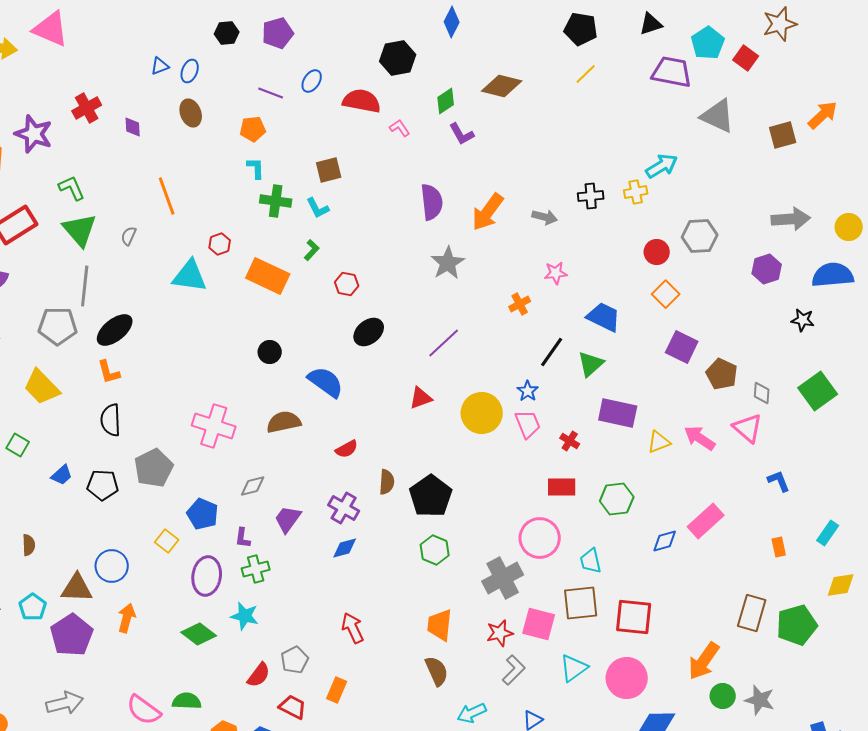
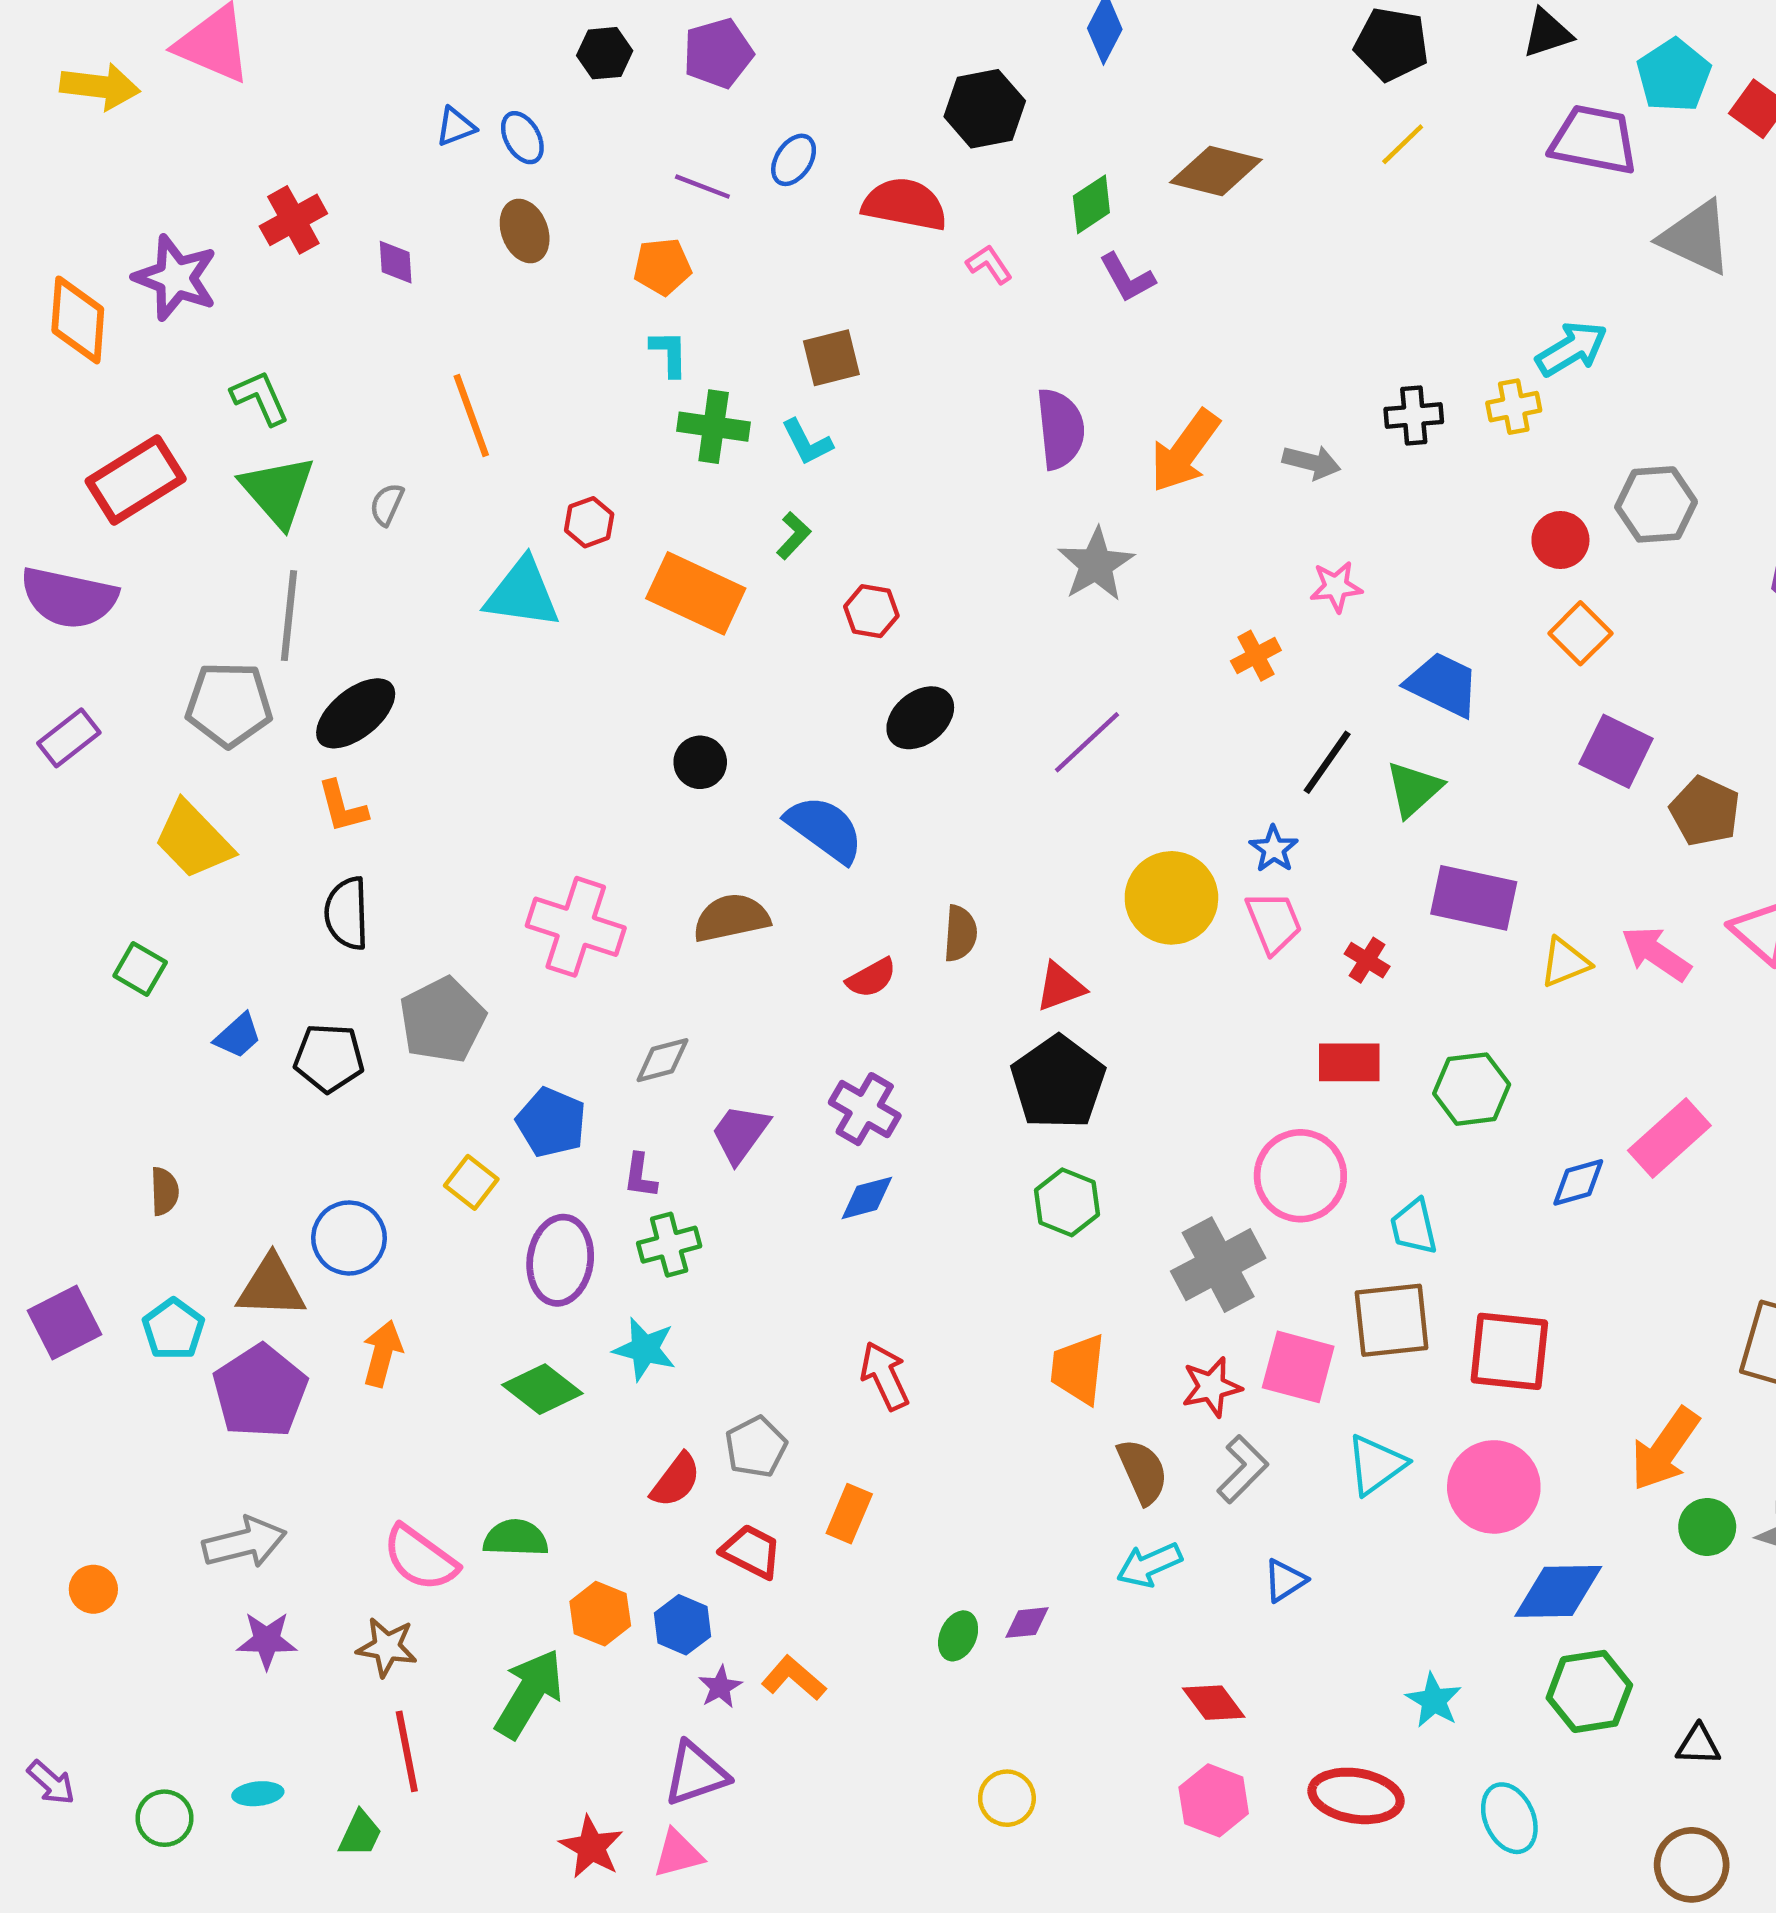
blue ellipse: (190, 71) -> (522, 138), turned -50
red triangle: (421, 398) -> (1060, 987), moved
brown semicircle: (387, 482) -> (960, 933), moved
brown semicircle: (437, 671) -> (1143, 1471), moved

